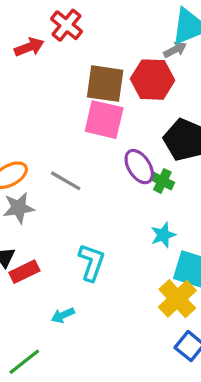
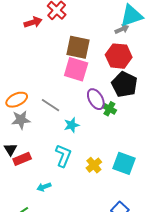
red hexagon: (153, 80) -> (119, 56), moved
cyan star: (163, 235) -> (72, 125), moved
yellow cross: (177, 299) -> (94, 165), moved, size x0.7

